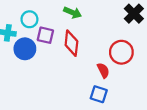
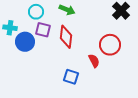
cyan circle: (29, 19) -> (36, 12), moved
blue square: (99, 94) -> (71, 77), moved

